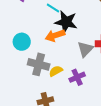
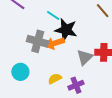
cyan circle: (22, 42) -> (20, 72), moved
gray cross: (39, 64) -> (38, 41), moved

